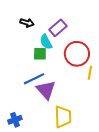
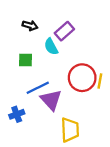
green square: (40, 54) -> (26, 60), moved
red circle: (77, 54) -> (82, 78), moved
blue cross: (15, 120) -> (17, 114), moved

